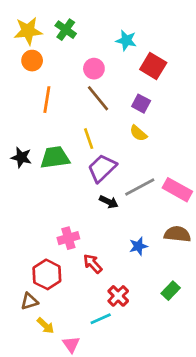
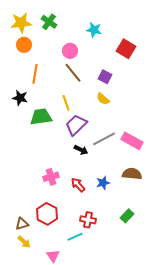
red square: (153, 66) -> (126, 49), moved
black star: (21, 157) -> (20, 98), moved
red arrow: (93, 264) -> (78, 185), moved
red hexagon: (47, 274) -> (47, 214), moved
red cross: (118, 296) -> (88, 220), turned -35
yellow arrow: (46, 326) -> (24, 242), moved

